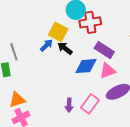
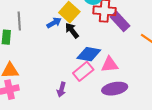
purple rectangle: (104, 50) -> (120, 21), moved
pink rectangle: (90, 104) -> (83, 71), moved

